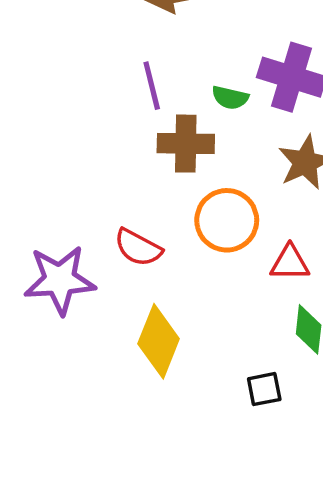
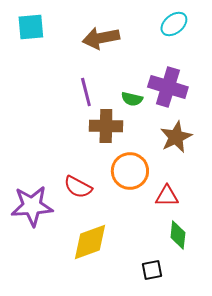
yellow diamond: (159, 341) -> (90, 242), turned 48

